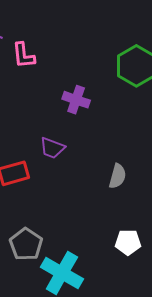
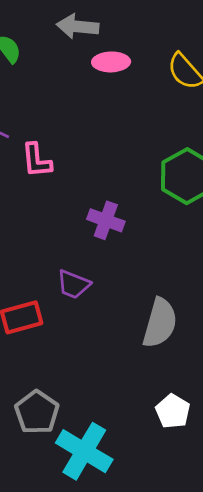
gray semicircle: (118, 176) -> (160, 323), size x1.5
white pentagon: (128, 242) -> (173, 411), turned 30

